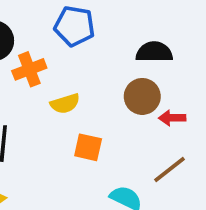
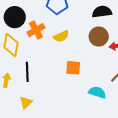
yellow semicircle: (65, 104) -> (61, 36), moved

